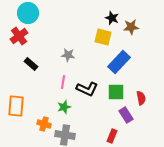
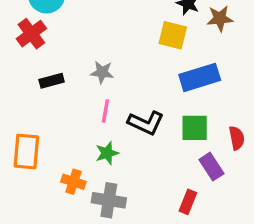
gray star: (68, 55) -> (102, 72), moved
blue rectangle: (119, 62) -> (200, 77), turned 30
black rectangle: (31, 64) -> (52, 81), turned -56

